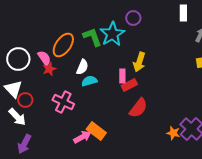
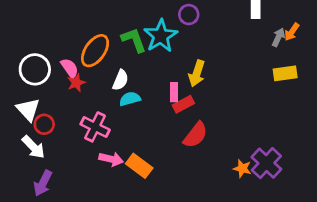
pink arrow: (82, 137) -> (111, 159), moved, turned 42

